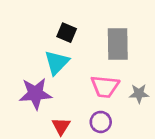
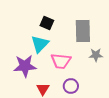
pink trapezoid: (105, 87) -> (61, 61), moved
gray star: (139, 94) -> (96, 55), moved

